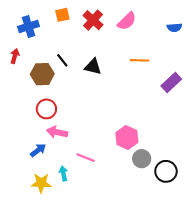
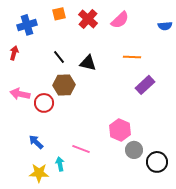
brown hexagon: (42, 74) -> (64, 85), moved
purple rectangle: (171, 83) -> (145, 85), moved
pink arrow: (57, 132) -> (20, 94), moved
blue arrow: (38, 150) -> (36, 142), turned -98

